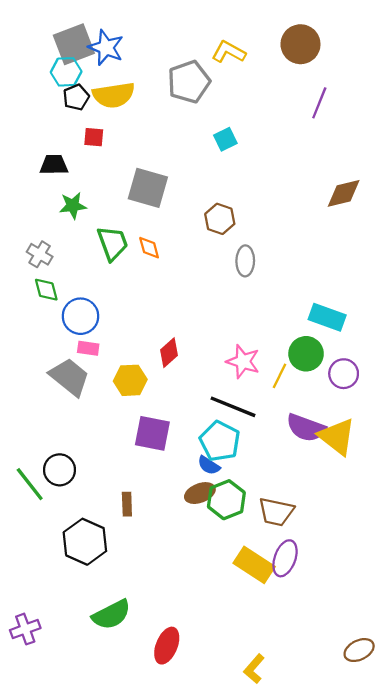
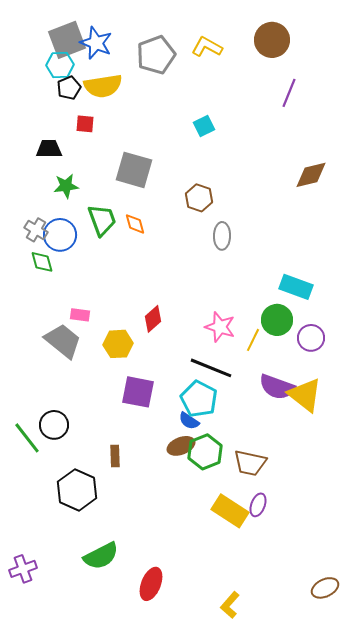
gray pentagon: (189, 82) -> (156, 55), moved
blue circle: (81, 316) -> (60, 235), moved
purple ellipse: (285, 558) -> (258, 505), size x0.7

